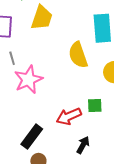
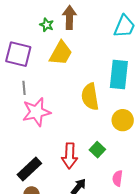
green square: (95, 105) -> (97, 150), turned 35
red arrow: (69, 116) -> (70, 156), turned -75

